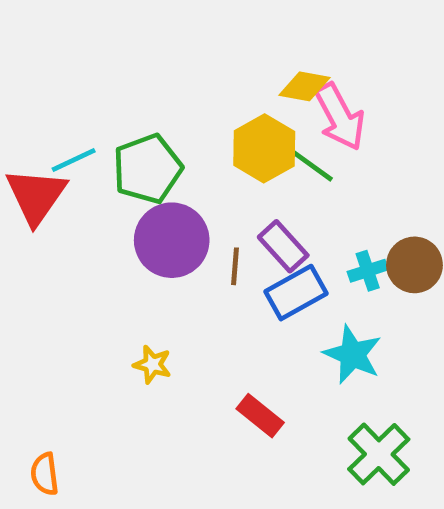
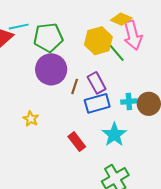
red rectangle: (260, 416) -> (77, 142), moved

